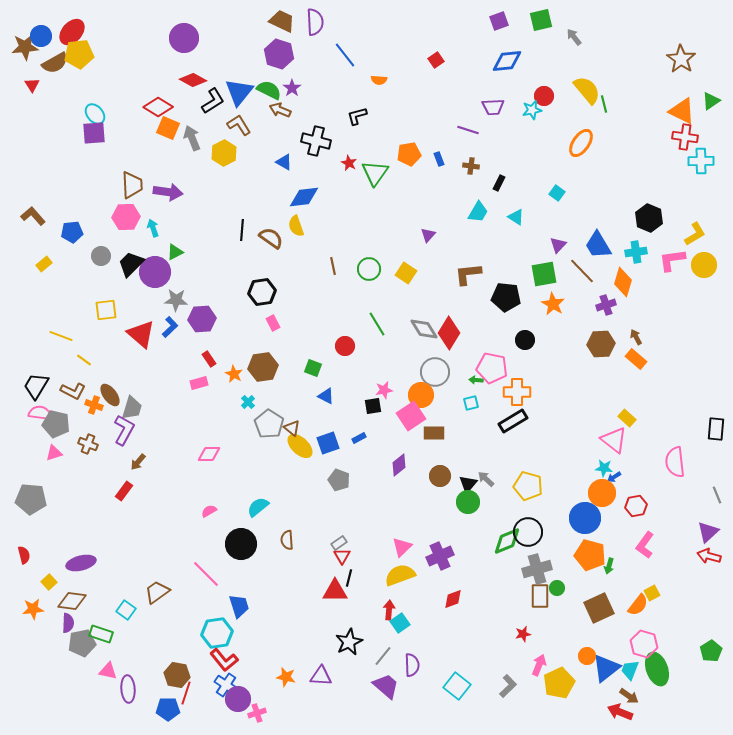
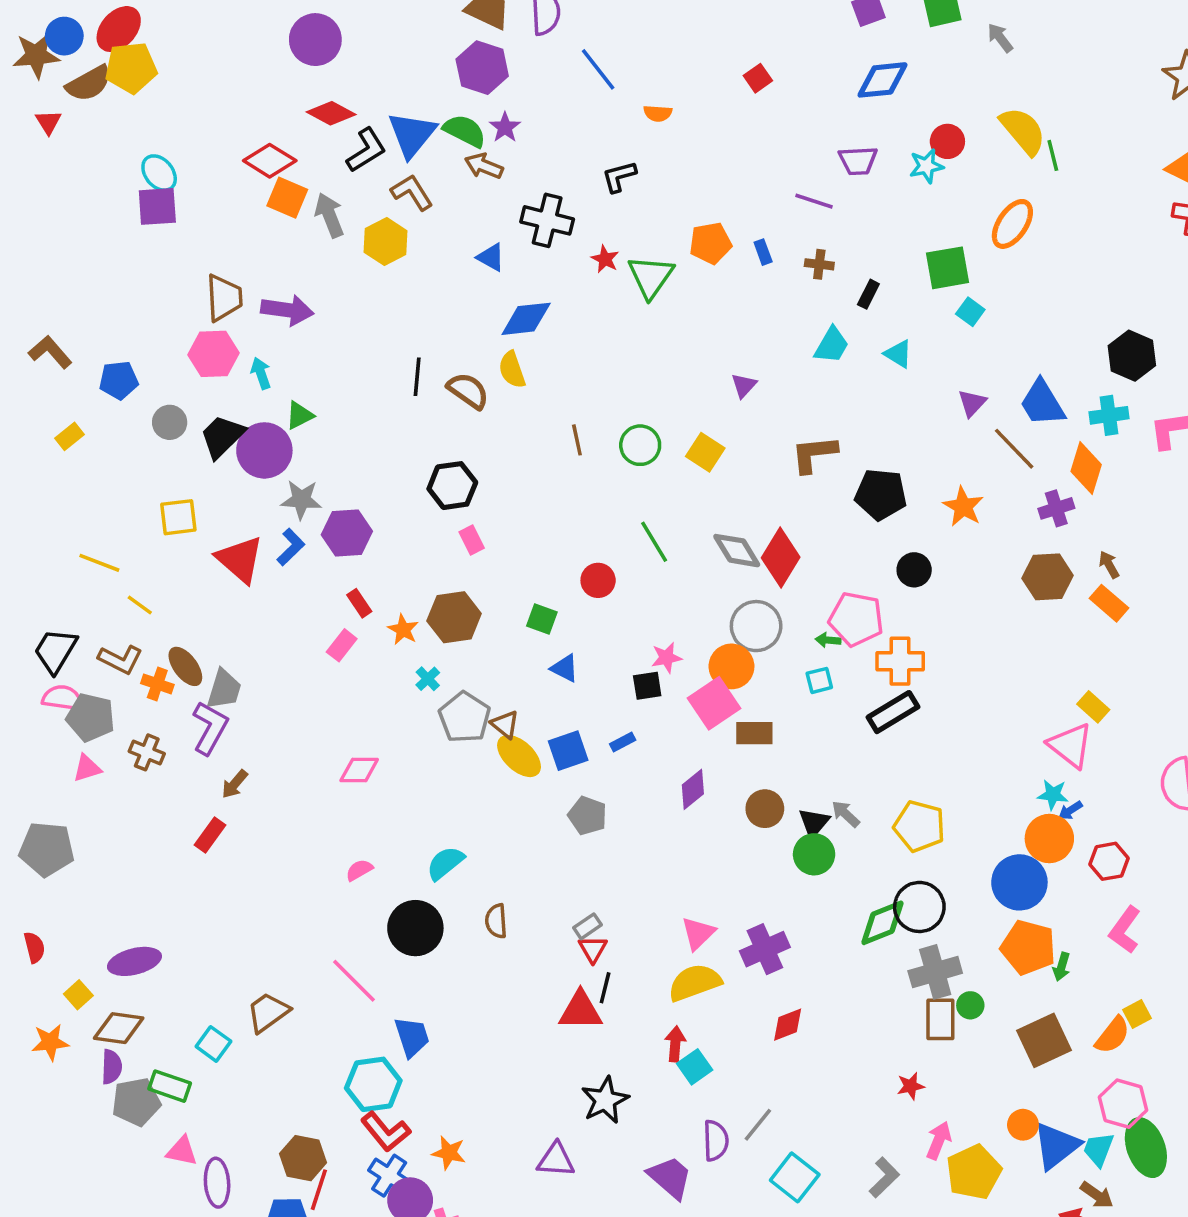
green square: (544, 274) -> (947, 268), moved
pink rectangle: (199, 383) -> (342, 645), turned -36
gray line: (383, 656) -> (758, 1125), moved
orange star: (286, 677) -> (449, 1153), moved

